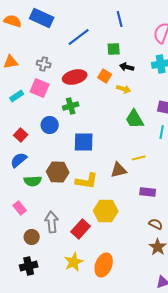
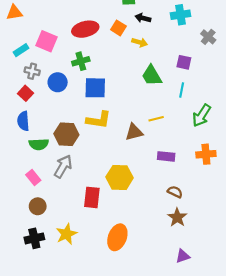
gray cross: (44, 64) -> (32, 71), moved
blue square: (84, 142) -> (95, 88), moved
blue semicircle: (19, 160) -> (23, 121), turned -54
yellow L-shape: (87, 181) -> (99, 120), moved
pink rectangle: (20, 208) -> (33, 177), moved
gray arrow: (52, 222) -> (63, 166), moved, turned 35
red rectangle: (81, 229) -> (92, 197), turned -36
yellow star: (74, 262) -> (66, 234), moved

